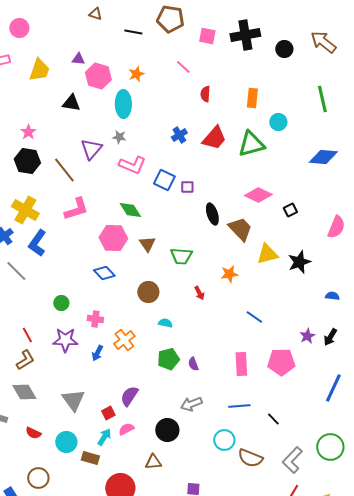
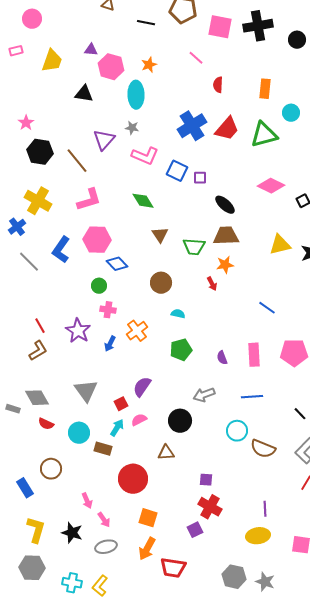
pink square: (207, 36) -> (220, 27), size x1.4
pink star: (28, 132) -> (26, 123), moved
blue cross: (179, 135) -> (192, 126), size x1.8
black ellipse: (212, 214) -> (225, 205), turned -30
brown trapezoid: (240, 229) -> (226, 236), moved, turned -48
pink hexagon: (113, 238) -> (97, 240), moved
blue L-shape: (37, 243) -> (61, 250), moved
orange star: (229, 274) -> (225, 265), moved
green circle: (61, 303) -> (99, 286), moved
purple star: (65, 340) -> (78, 331), turned 30
purple semicircle: (193, 364) -> (222, 358), moved
gray diamond: (24, 392) -> (37, 398), moved
black line: (273, 419) -> (300, 414), moved

